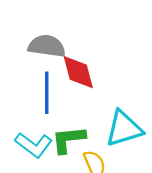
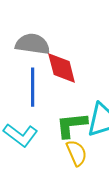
green L-shape: (68, 139) -> (72, 125), moved

